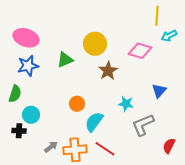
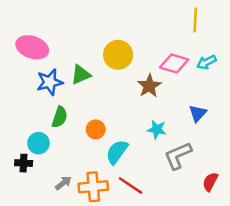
cyan arrow: (169, 36) -> (206, 62), moved
blue star: (28, 66) -> (50, 82), moved
brown star: (108, 71) -> (149, 86), moved
green semicircle: (15, 94) -> (60, 117), moved

